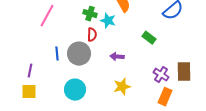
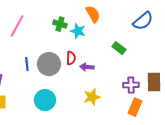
red semicircle: (92, 35) -> (71, 58), moved
purple cross: (161, 75) -> (131, 85), turned -35

